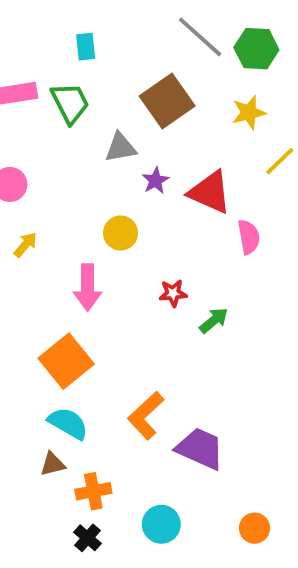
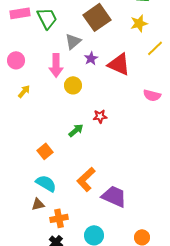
gray triangle: (121, 148) -> (73, 41), turned -30
pink semicircle: (249, 237) -> (152, 95), moved, turned 114
pink arrow: (88, 287) -> (56, 65), moved
green arrow: (214, 320) -> (76, 130), moved
orange square: (66, 361) -> (45, 151), size x0.6

